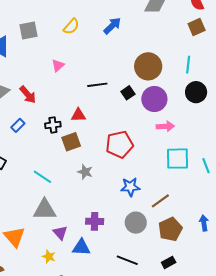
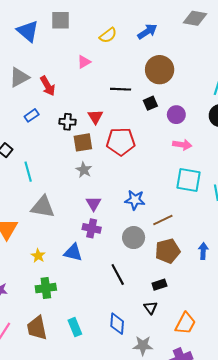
yellow semicircle: (71, 27) -> (108, 35), moved
brown circle: (148, 66) -> (160, 70), moved
purple circle: (154, 99) -> (176, 115), size x0.7
red triangle: (78, 115) -> (95, 117), turned 49
red pentagon: (119, 144) -> (121, 142), moved
gray star: (85, 172) -> (84, 170), moved
cyan line: (42, 177) -> (28, 172), moved, turned 30
purple triangle: (60, 233) -> (94, 203), moved
black line: (127, 260) -> (118, 274), turned 30

